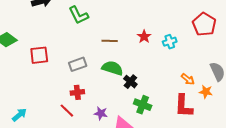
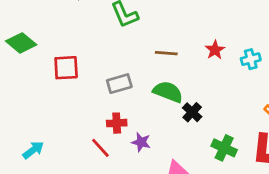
green cross: (143, 105) -> (224, 148), moved
purple star: (101, 113) -> (141, 142), moved

